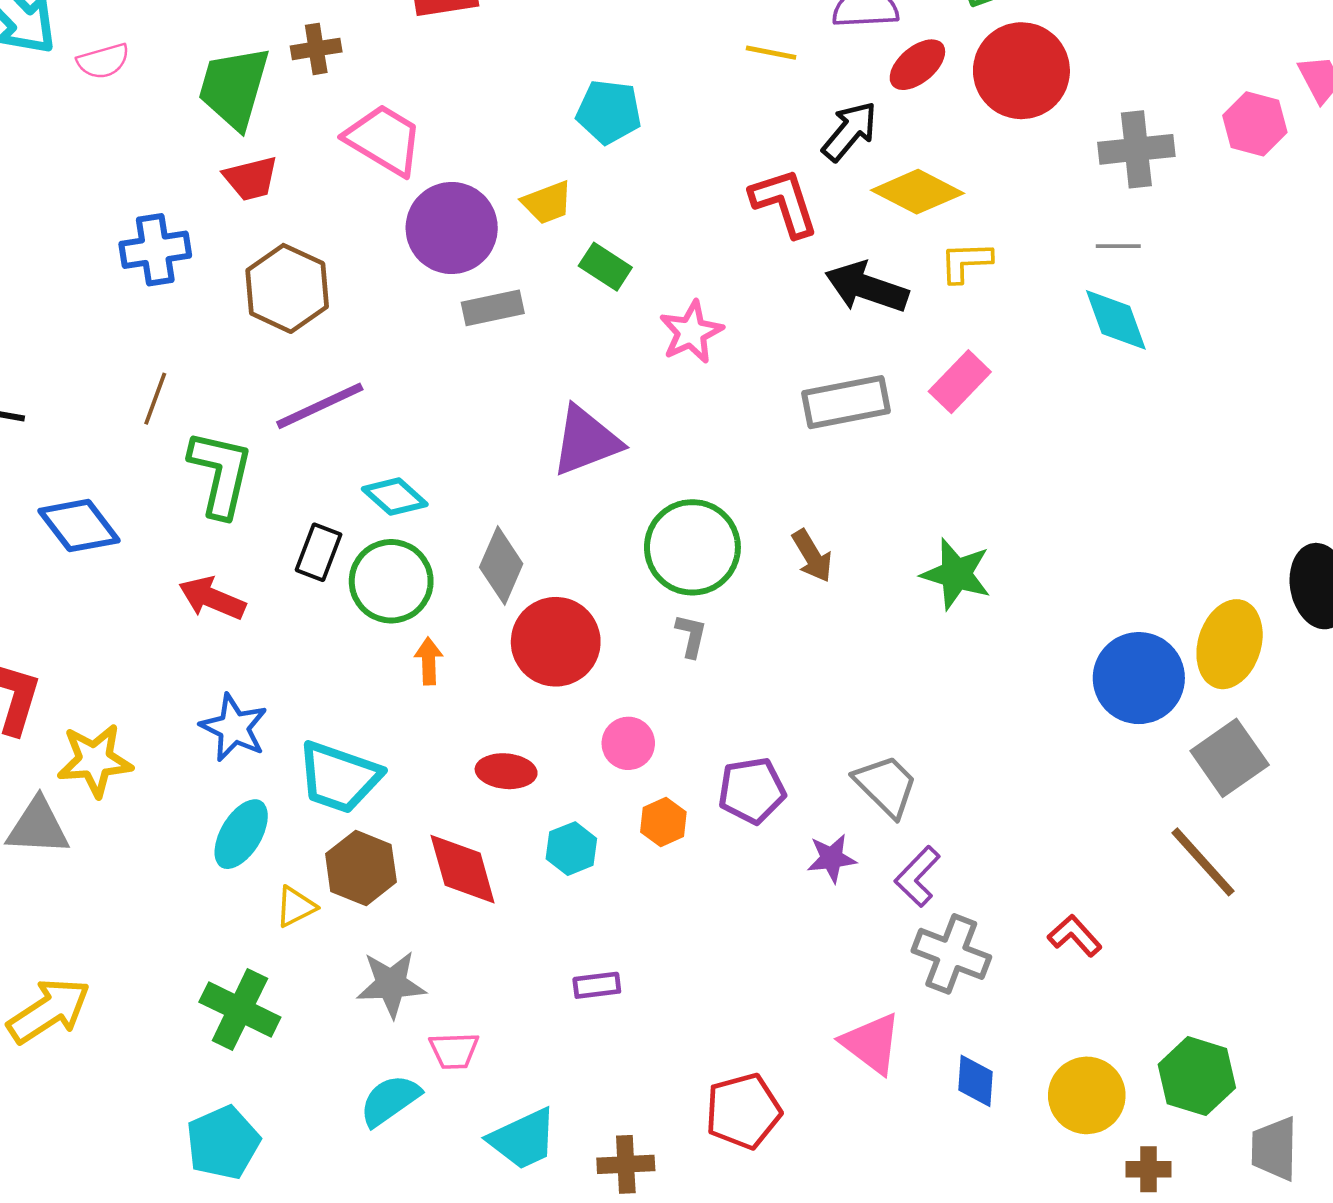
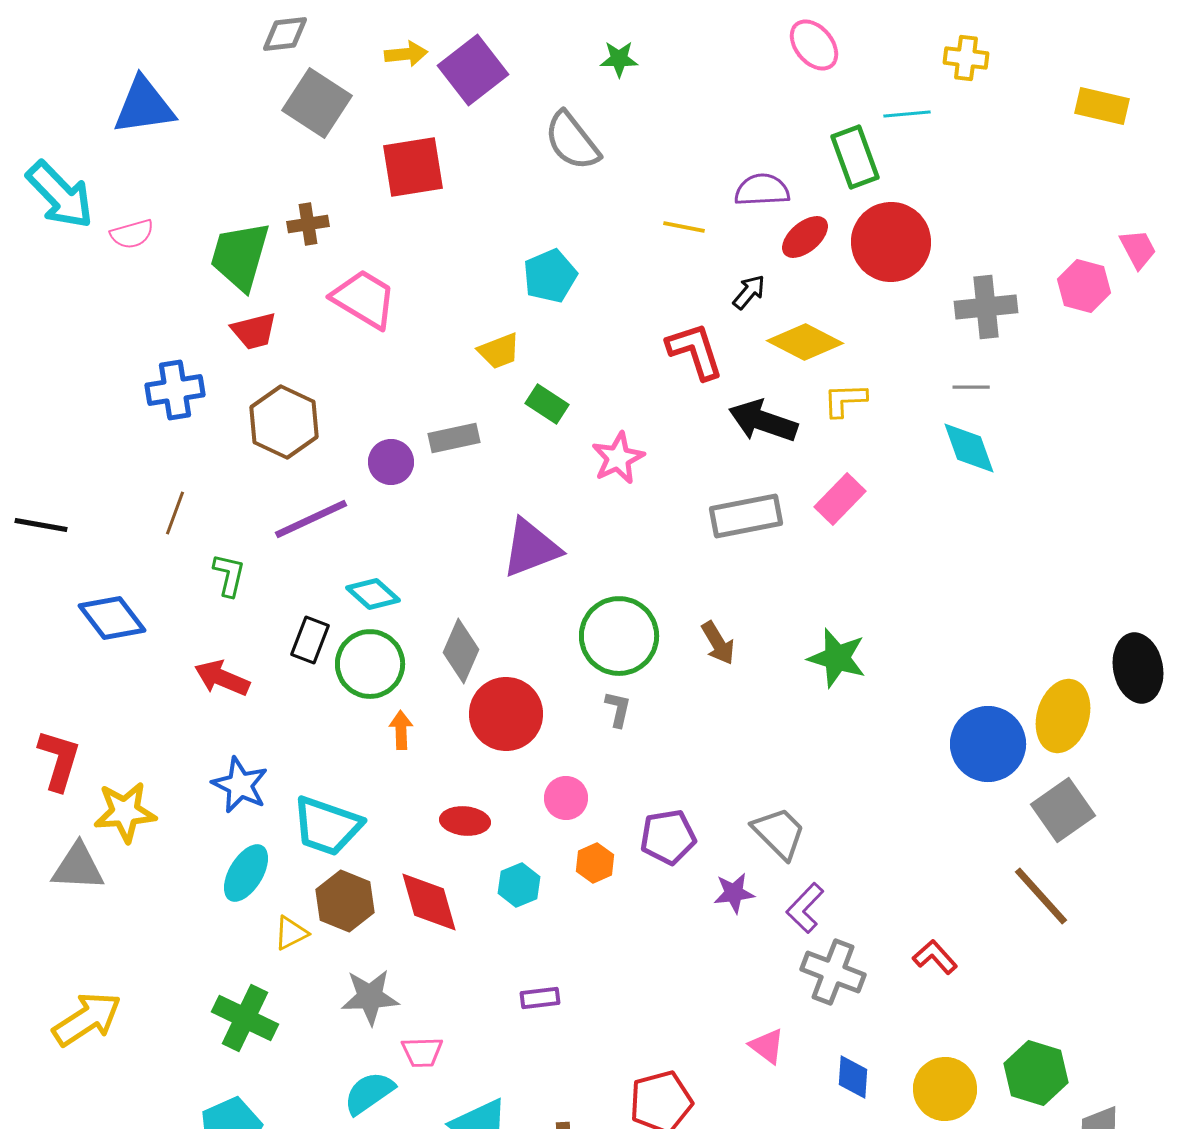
cyan pentagon: (609, 112) -> (550, 276), turned -30
black arrow: (850, 131) -> (749, 292), size x0.7
purple circle: (452, 228) -> (391, 462), moved, size x0.6
green L-shape: (221, 474) -> (229, 575), size x0.6
pink triangle: (871, 1043) -> (767, 1046), size x0.7

